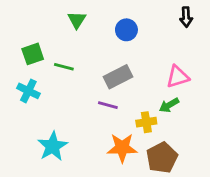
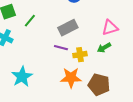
green line: (64, 67) -> (30, 21), turned -64
yellow cross: (146, 122) -> (80, 55), moved
brown pentagon: (162, 158) -> (99, 85), turned -30

